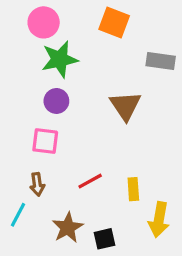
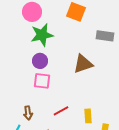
brown triangle: (125, 106) -> (83, 64), turned 45
pink square: (45, 141) -> (42, 81), moved

